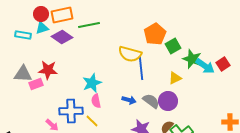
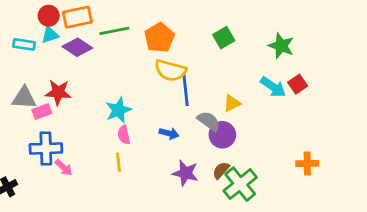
orange pentagon: (155, 34) -> (159, 38), moved
green square: (173, 46) -> (224, 38), moved
green star: (192, 59) -> (281, 46), moved
gray semicircle: (151, 101) -> (209, 121), moved
blue cross: (71, 111) -> (46, 148), moved
yellow line: (92, 121) -> (118, 162), turned 40

